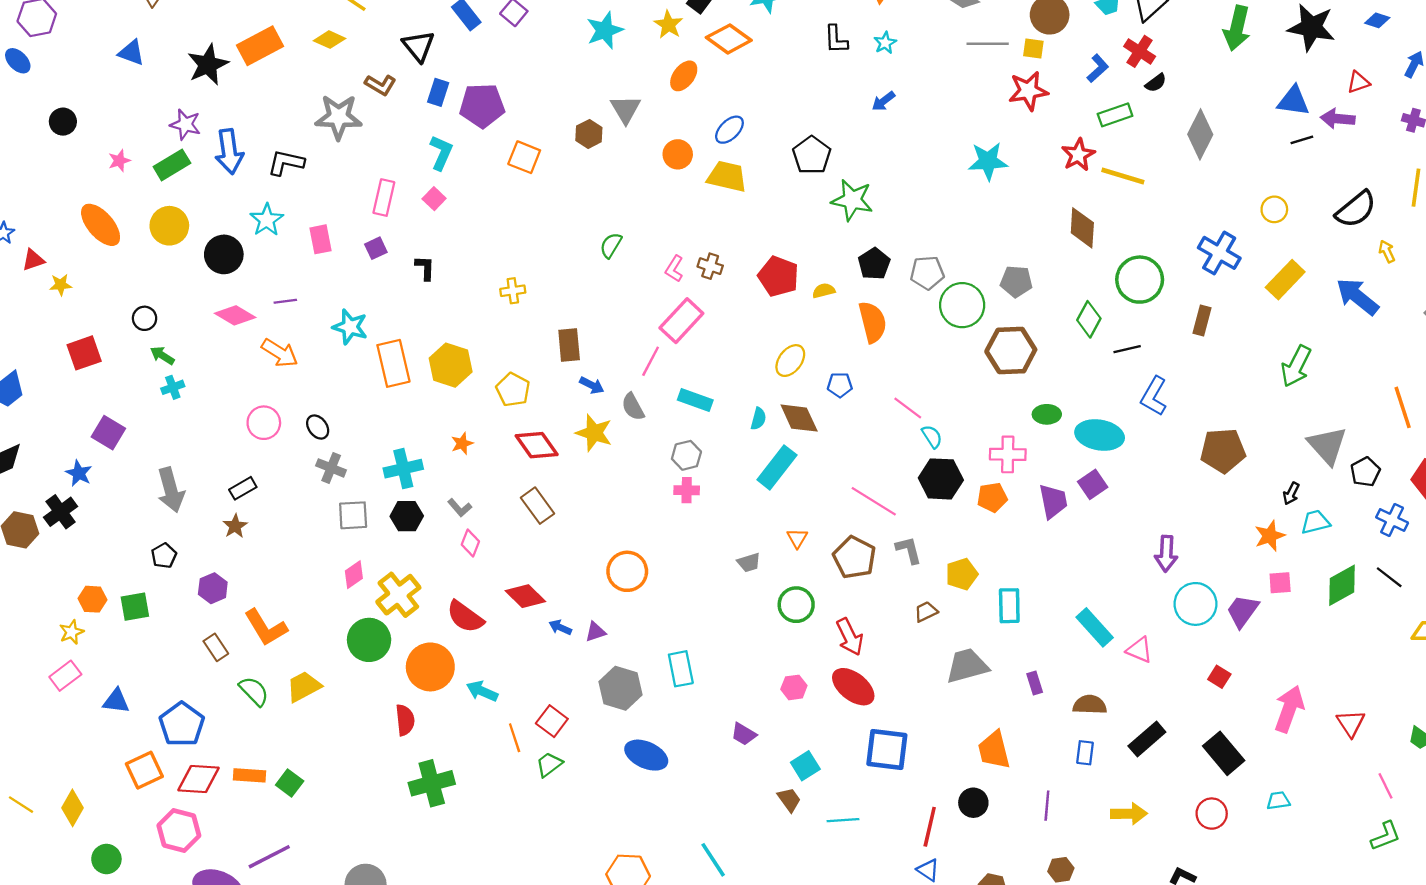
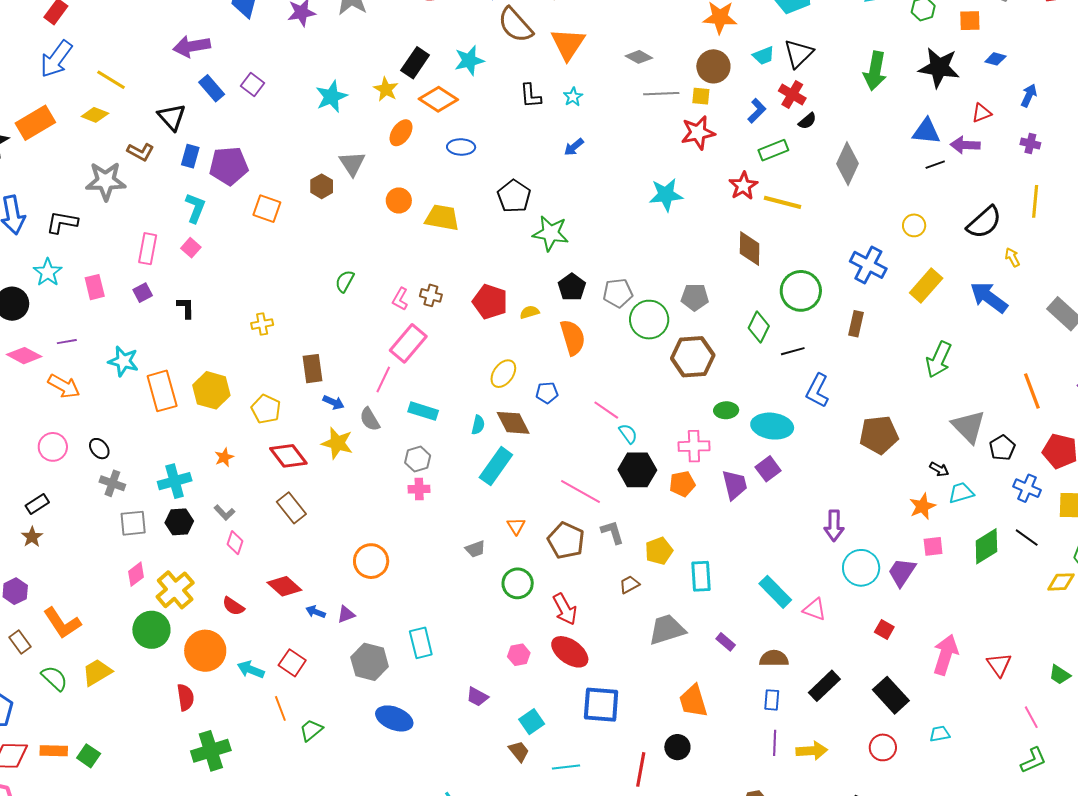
blue ellipse: (729, 130) -> (461, 147), moved, turned 48
black arrow: (1291, 493) -> (939, 469), turned -84
red semicircle: (465, 617) -> (233, 606), size x0.7
purple rectangle: (1035, 683) -> (726, 642), turned -30
red square: (552, 721) -> (292, 663), moved
purple line: (1047, 806) -> (775, 743), moved

